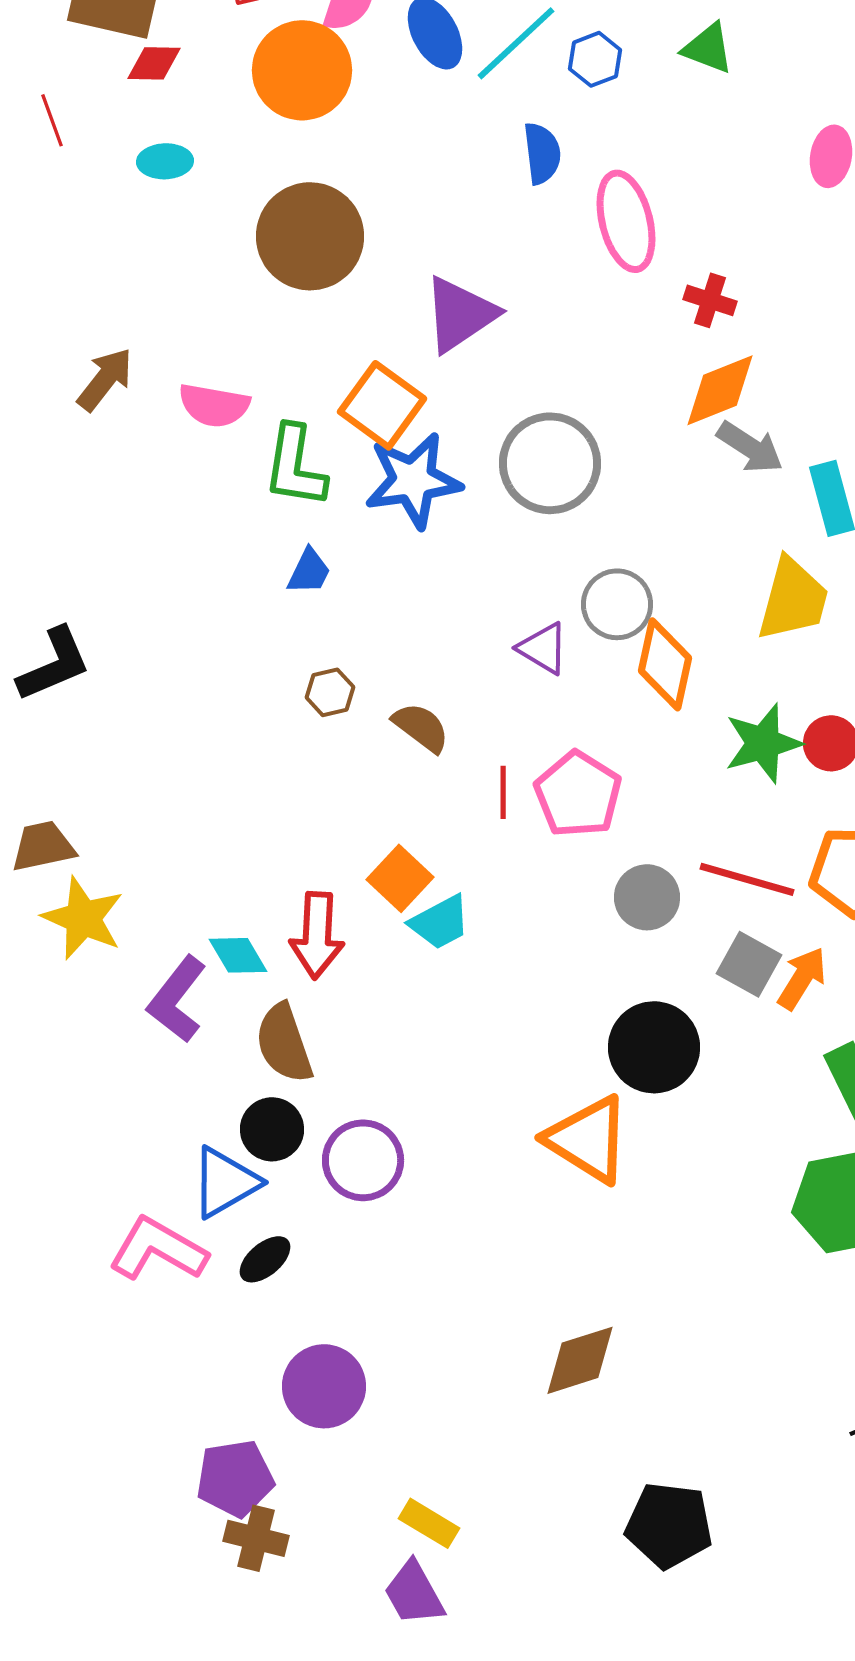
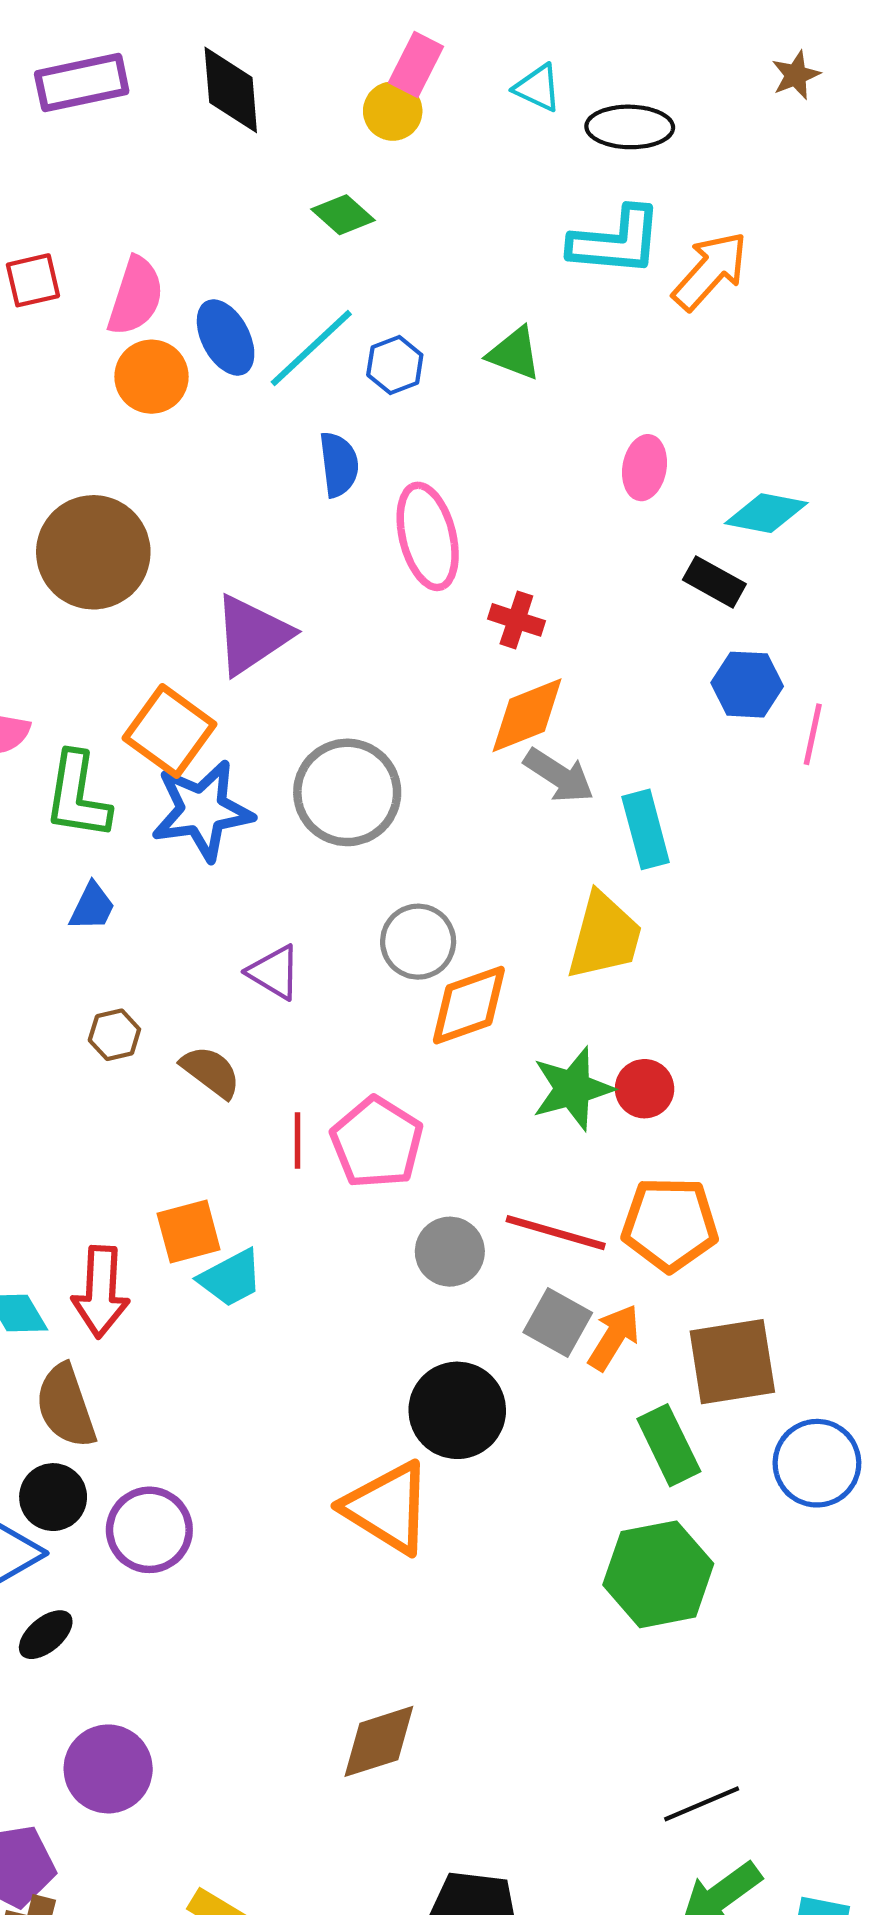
orange circle: (302, 70) -> (151, 377), moved, size x0.7
purple triangle: (543, 648) -> (274, 972), moved
orange diamond: (665, 664) -> (469, 1005), turned 58
orange square: (400, 878) -> (189, 1232), turned 32

